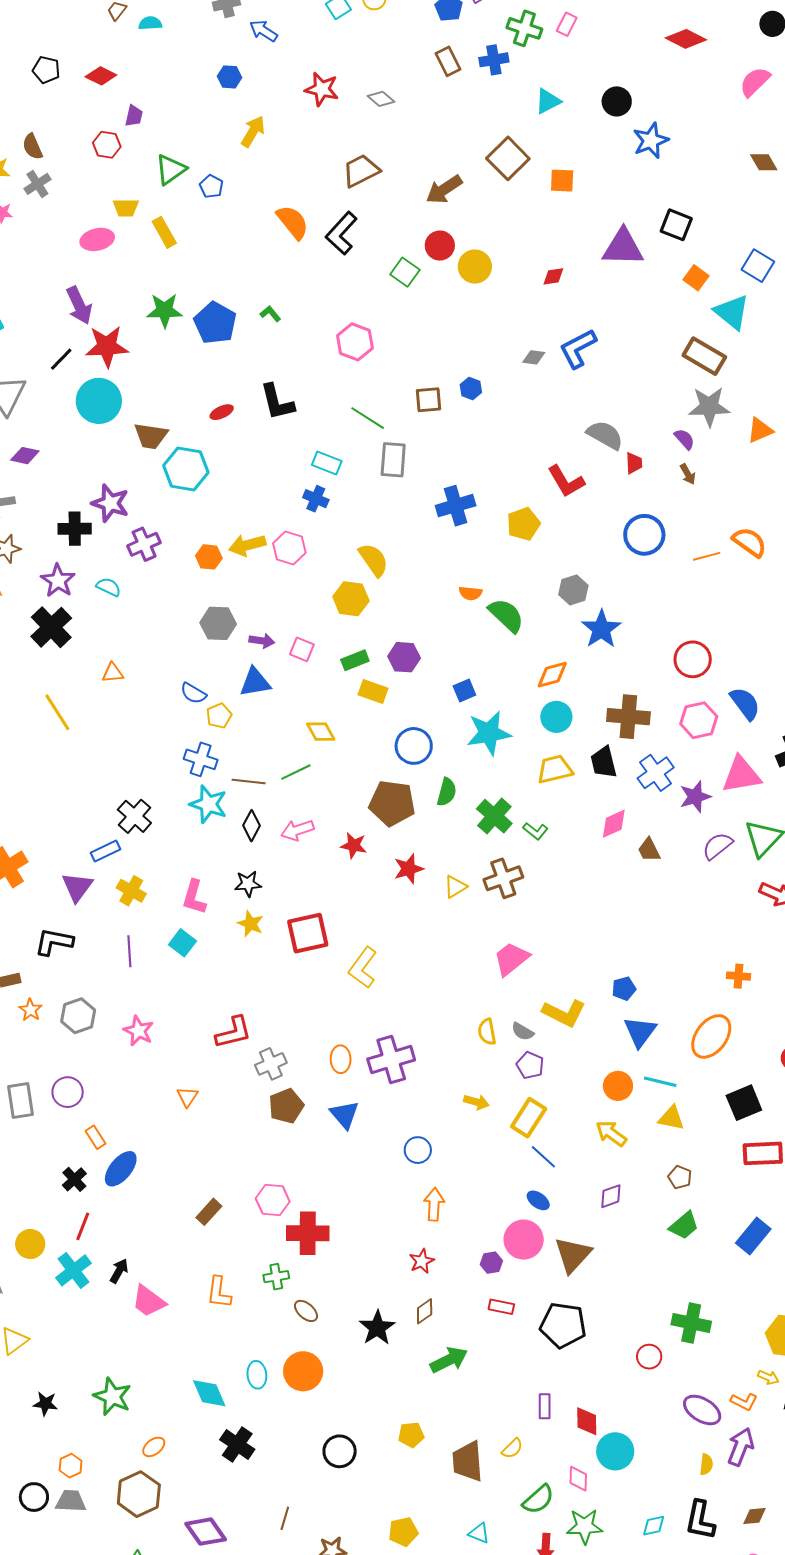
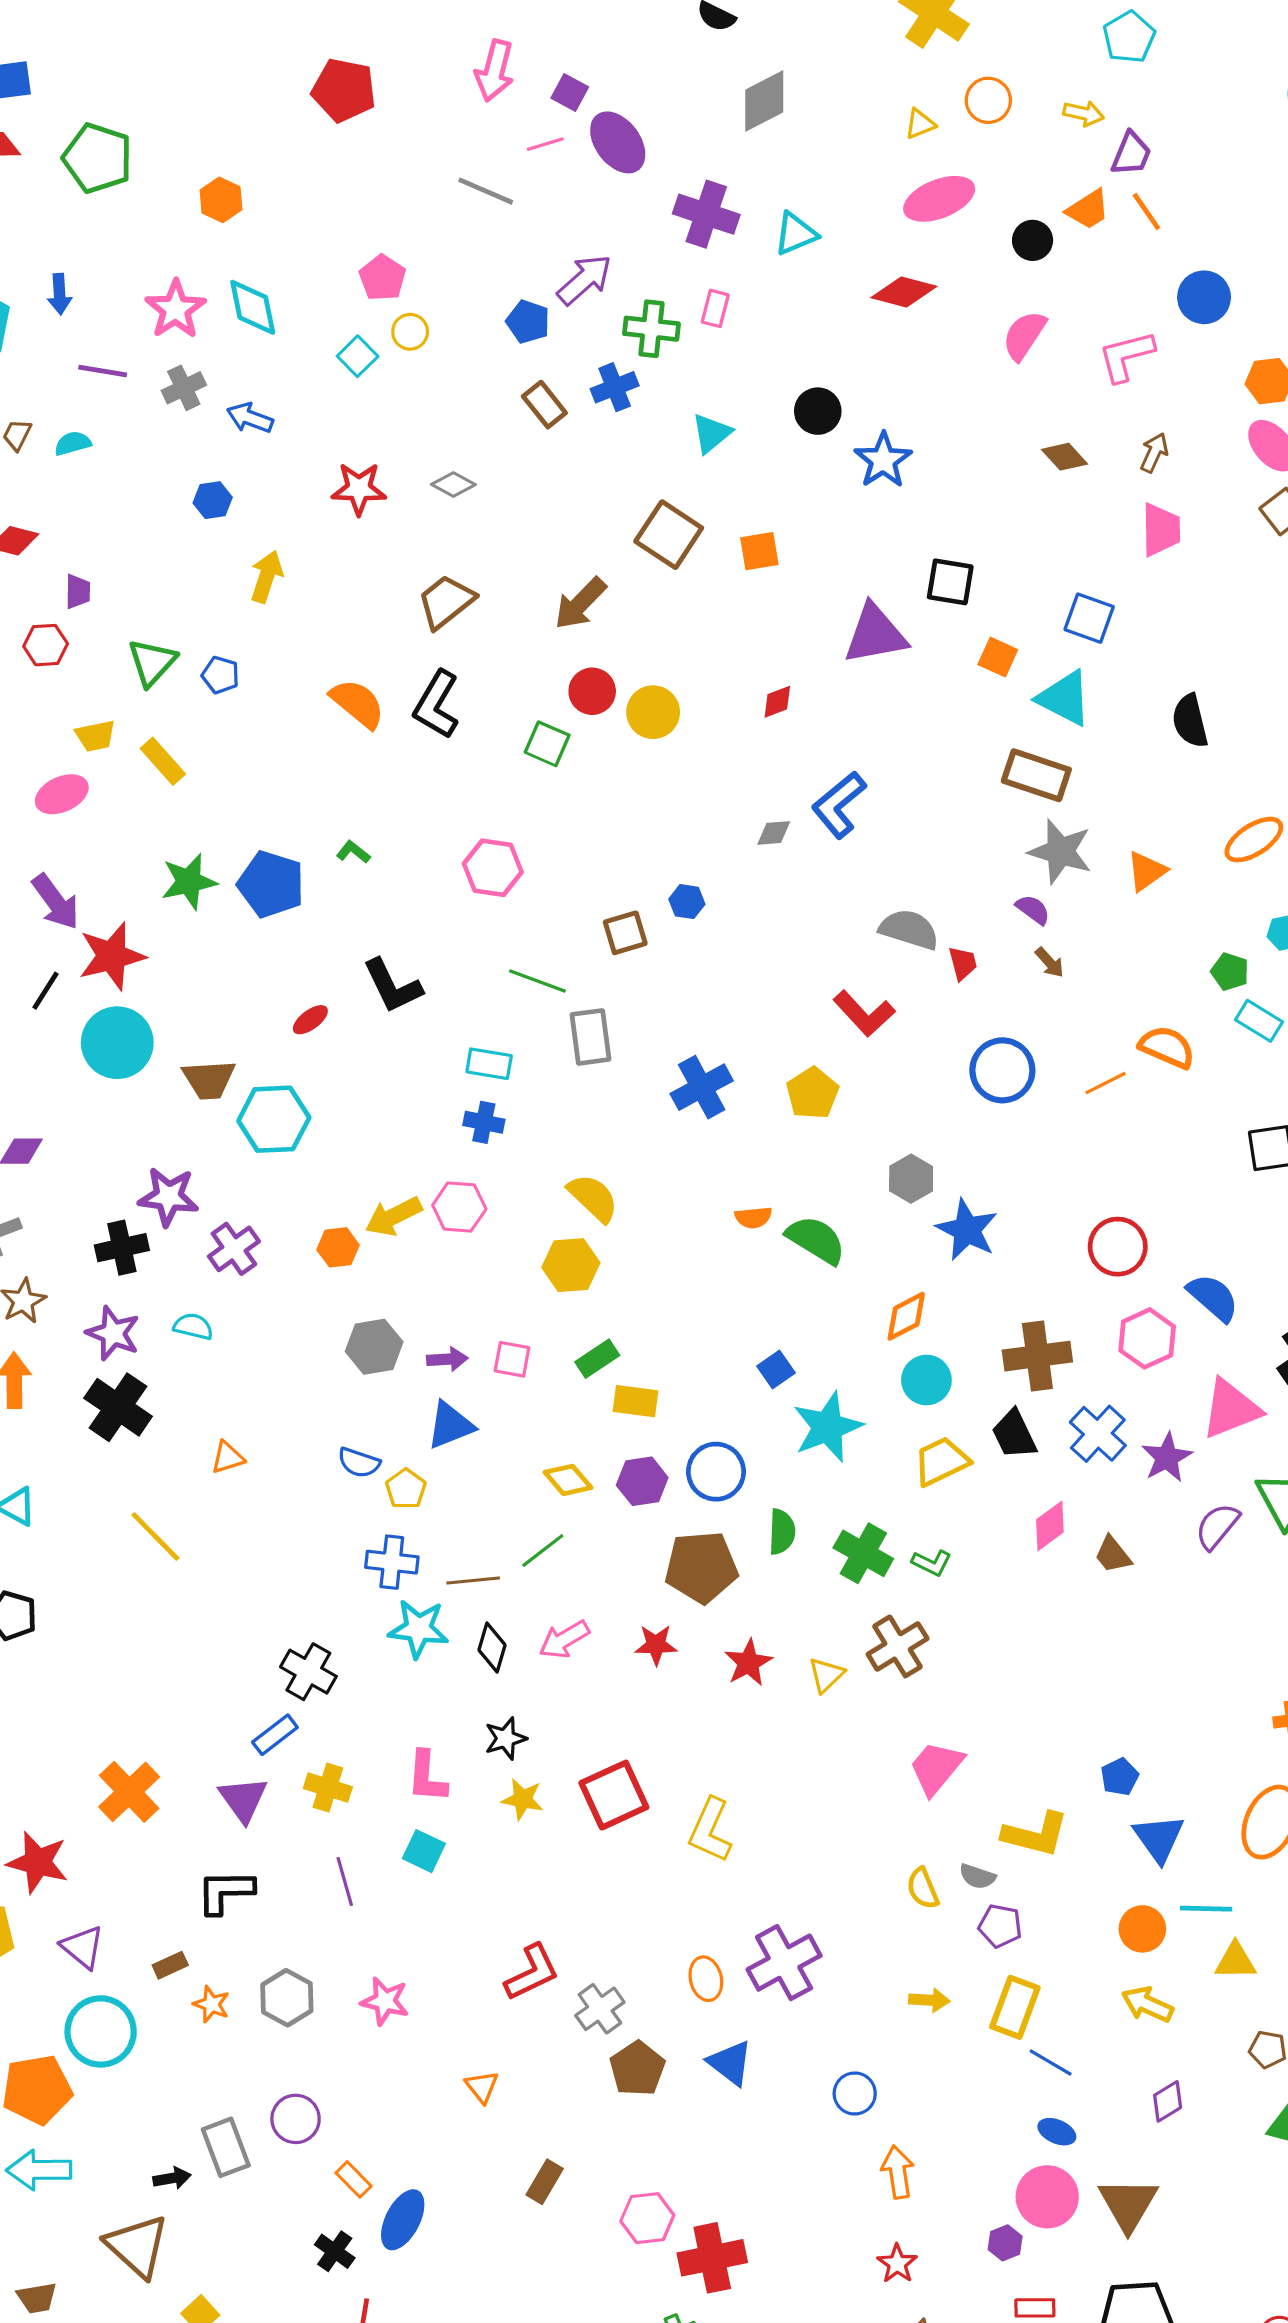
gray star: (709, 407) -> (1060, 851), turned 30
purple hexagon: (404, 657) -> (642, 1481), moved
brown rectangle: (209, 1212) -> (545, 2182), moved

